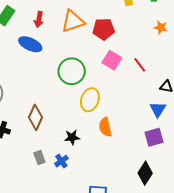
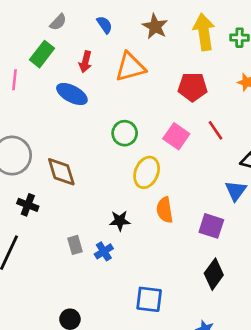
red pentagon: (104, 29) -> (193, 87), moved
pink square: (112, 60) -> (176, 136), moved
green circle: (72, 71) -> (125, 133), size x0.7
brown diamond: (35, 117) -> (61, 172), moved, turned -45
purple square: (154, 137) -> (211, 226), moved, turned 30

